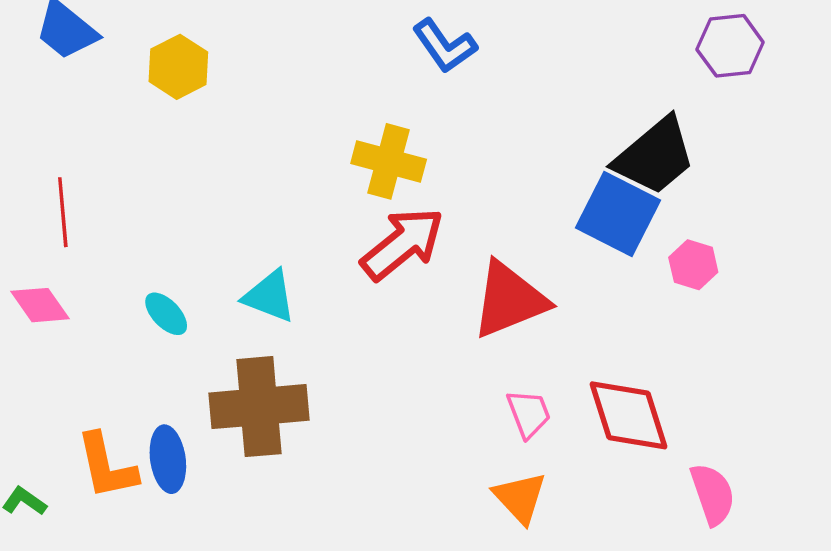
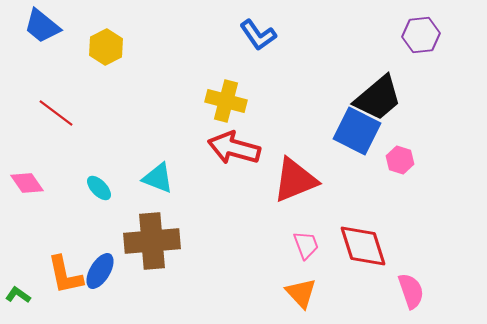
red line: (63, 212) -> (56, 113), moved, turned -48
red arrow: (403, 244) -> (234, 148), turned -126
blue ellipse: (168, 459) -> (100, 271), turned 39

